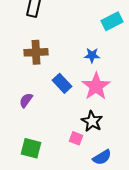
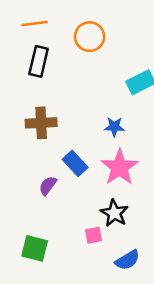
purple semicircle: (26, 100) -> (48, 186), moved
pink square: (76, 138) -> (93, 235), turned -32

